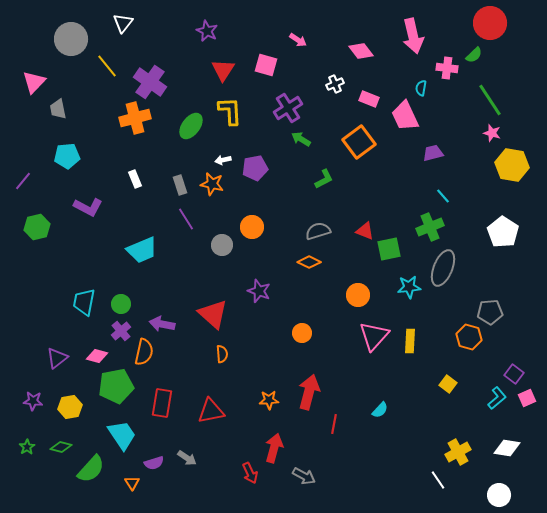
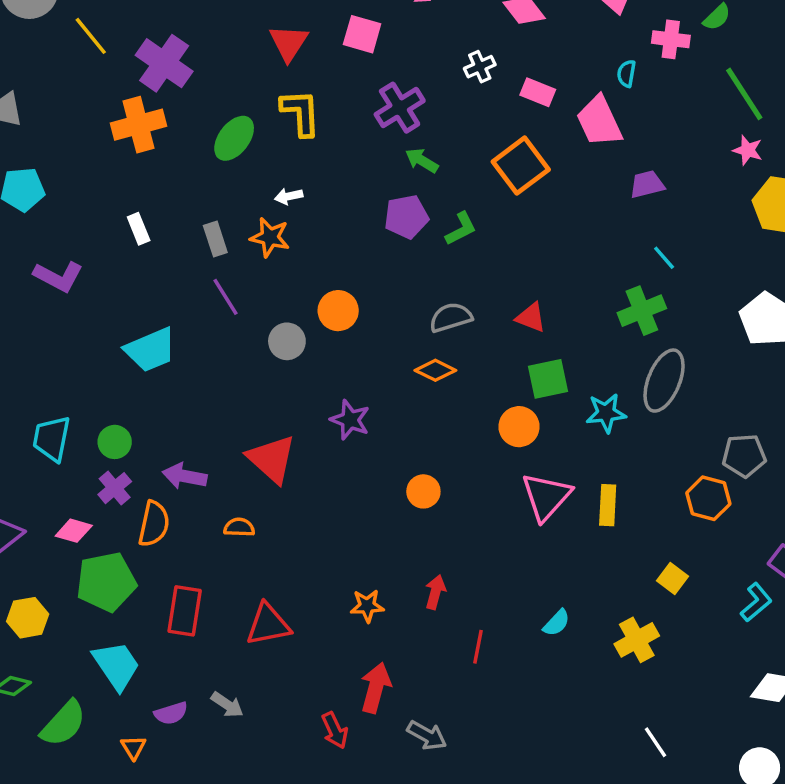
purple pentagon: (255, 168) -> (406, 217), moved
green square: (389, 249) -> (548, 379), moved
orange semicircle: (222, 354) -> (239, 527), moved, turned -84
red arrow: (309, 392) -> (435, 592), size x0.6
yellow cross: (458, 452) -> (637, 640), moved

